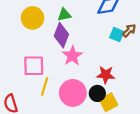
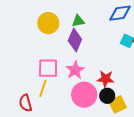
pink star: (72, 56) -> (75, 70), moved
red star: (106, 75) -> (106, 79), moved
yellow line: (45, 86) -> (43, 88), moved

